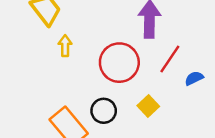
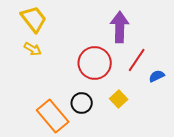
yellow arrow: (65, 46) -> (33, 49), moved, turned 120

